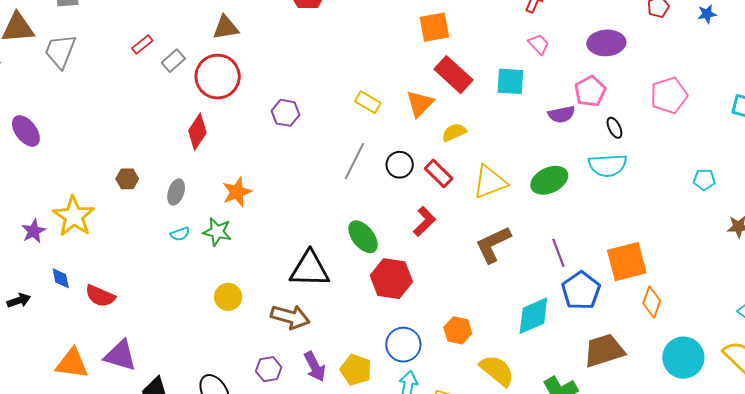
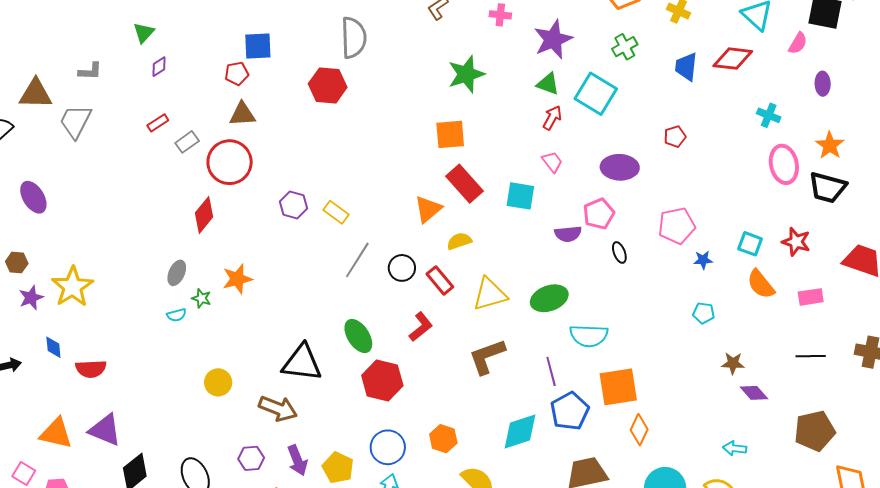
blue star: (707, 14) -> (703, 260), moved
yellow rectangle: (368, 102) -> (336, 212), moved
cyan semicircle: (608, 165) -> (589, 336), moved
brown hexagon: (127, 179) -> (17, 262), moved
green star: (217, 232) -> (201, 298), moved, size x0.7
red semicircle: (100, 296) -> (91, 369), turned -32

